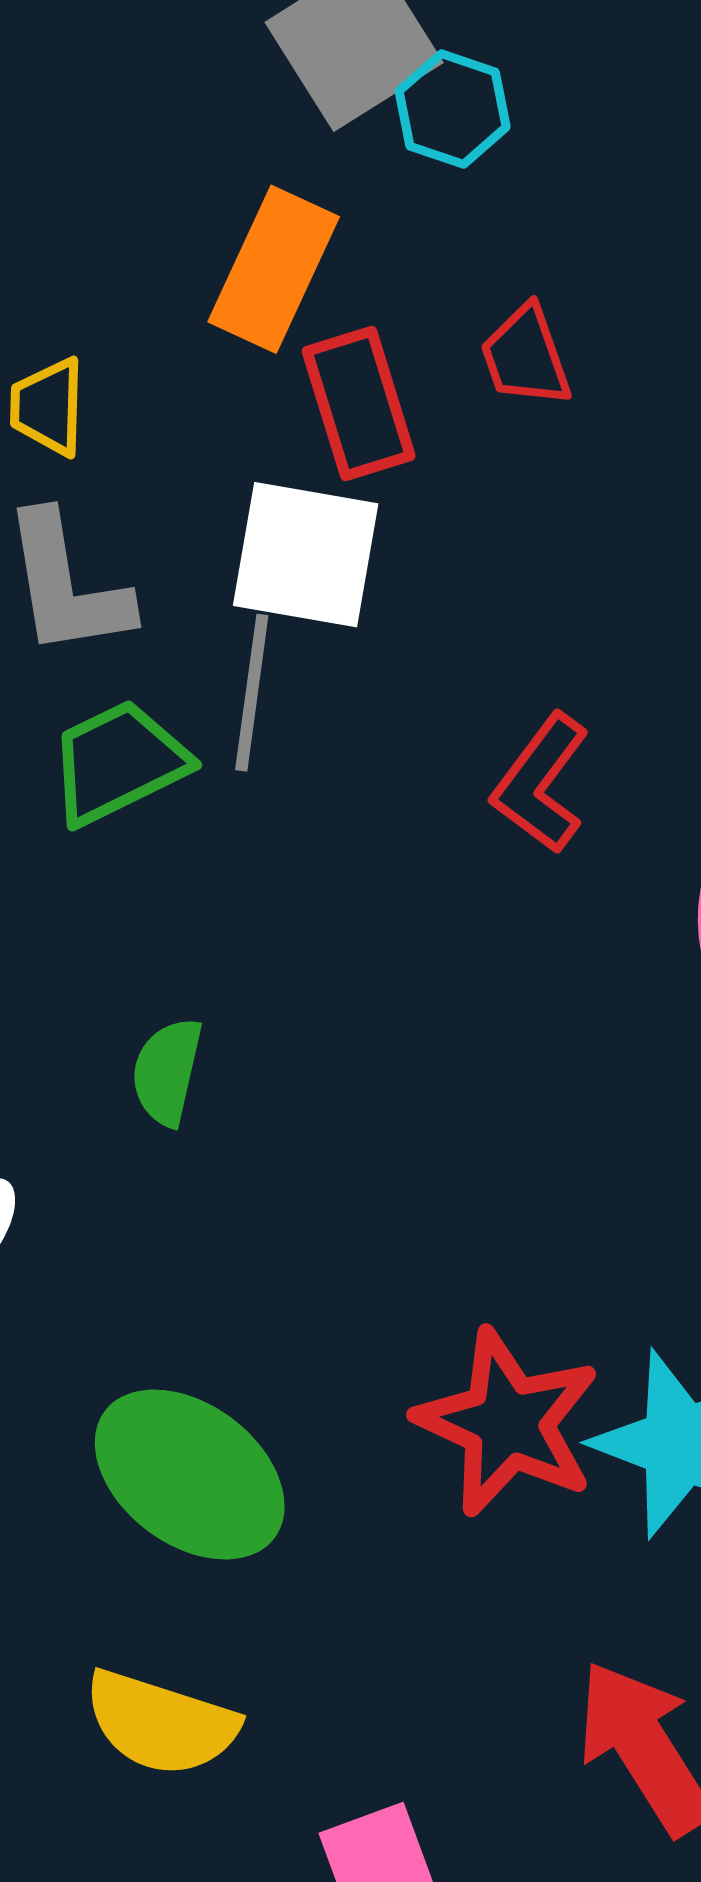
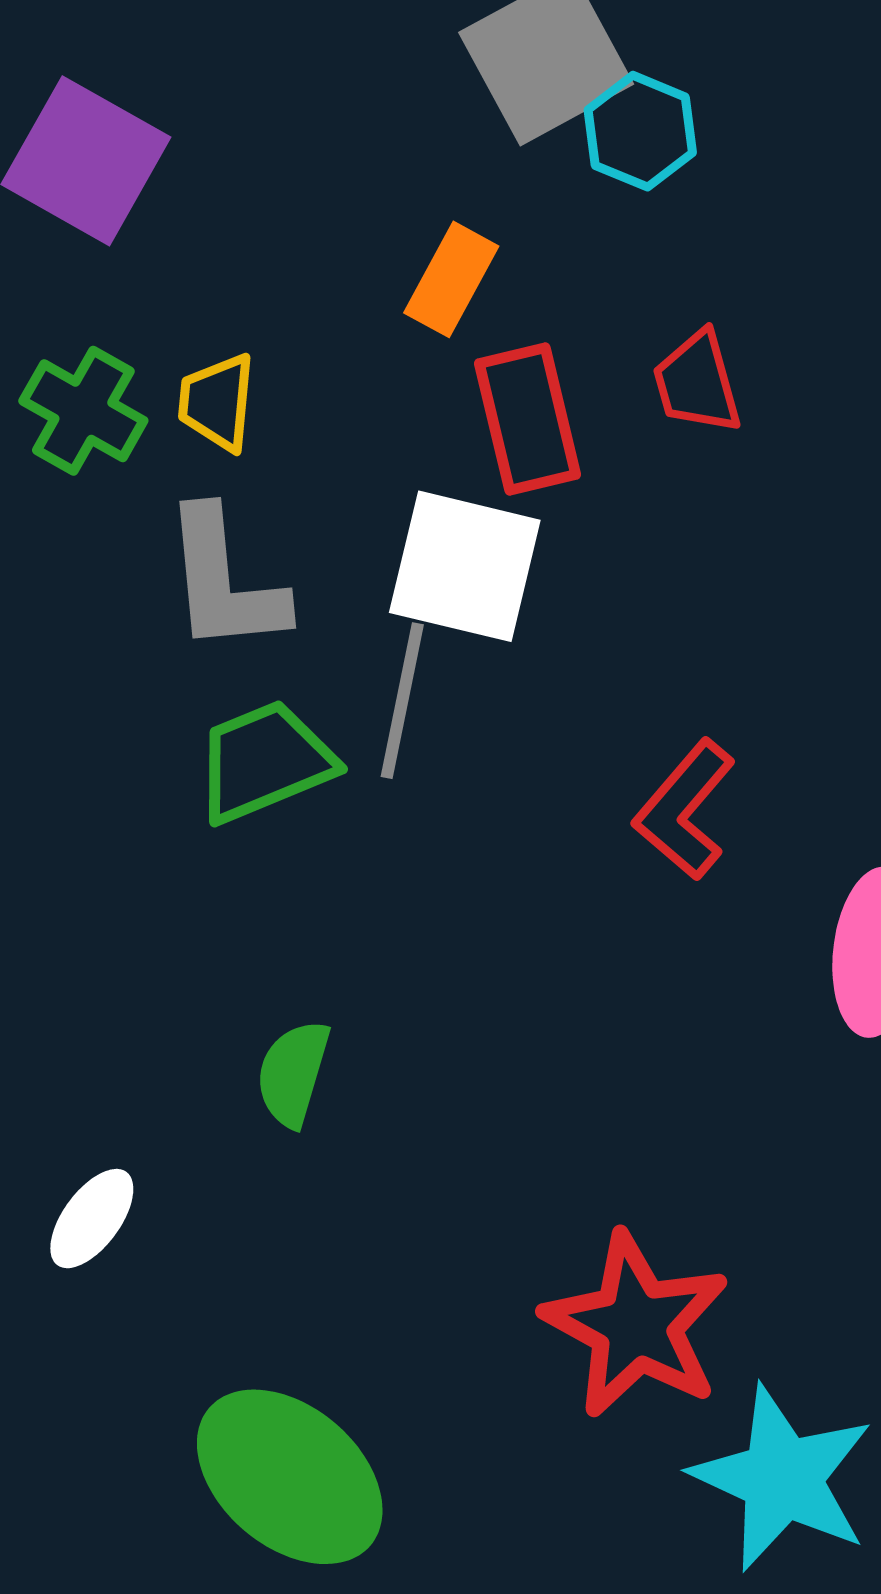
orange rectangle: (274, 269) -> (451, 279), size x0.7
red star: (508, 1423) -> (636, 1325), moved

